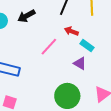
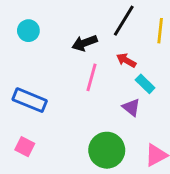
black arrow: (26, 16) -> (85, 43), moved
pink line: (49, 47) -> (92, 77), turned -36

